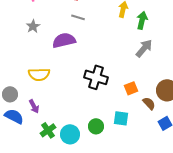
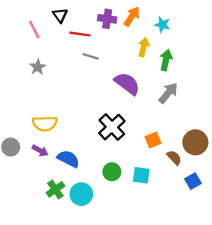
purple semicircle: (64, 40) -> (127, 84), moved, turned 50
black cross: (96, 77) -> (112, 127), turned 30
purple arrow: (34, 106) -> (40, 151), moved, turned -32
blue semicircle: (14, 116) -> (68, 159), moved
green circle: (96, 126) -> (112, 172), moved

